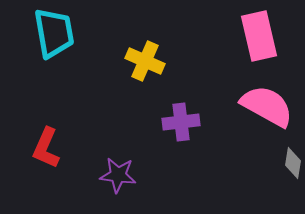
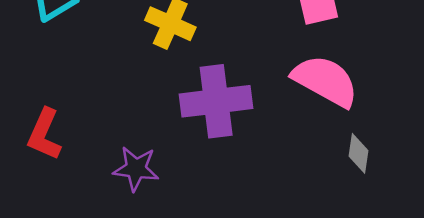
purple cross: (181, 122) -> (216, 101), size x1.5

